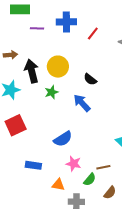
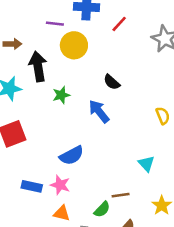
purple line: (37, 28) -> (55, 24), moved
yellow circle: (58, 67) -> (74, 45), moved
pink star: (74, 164) -> (60, 185), moved

